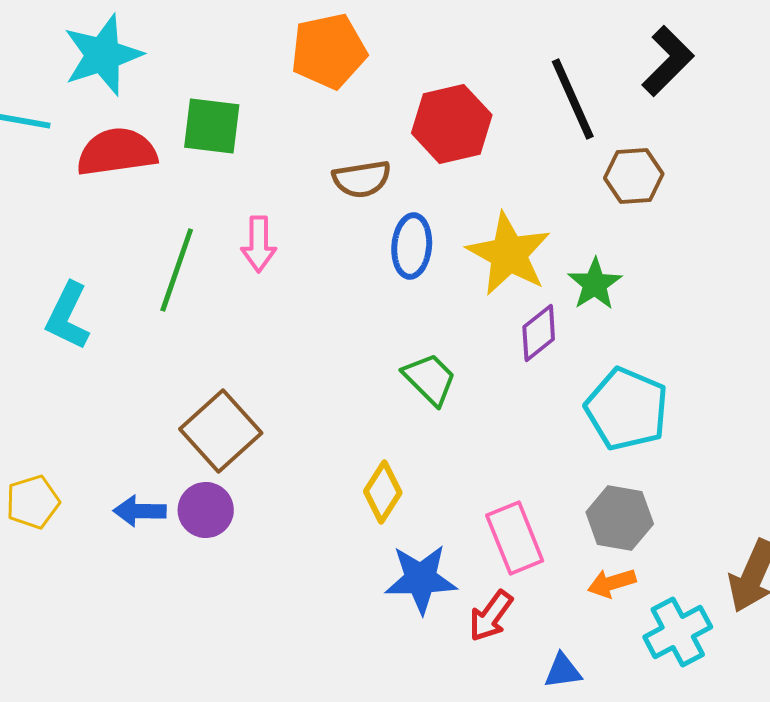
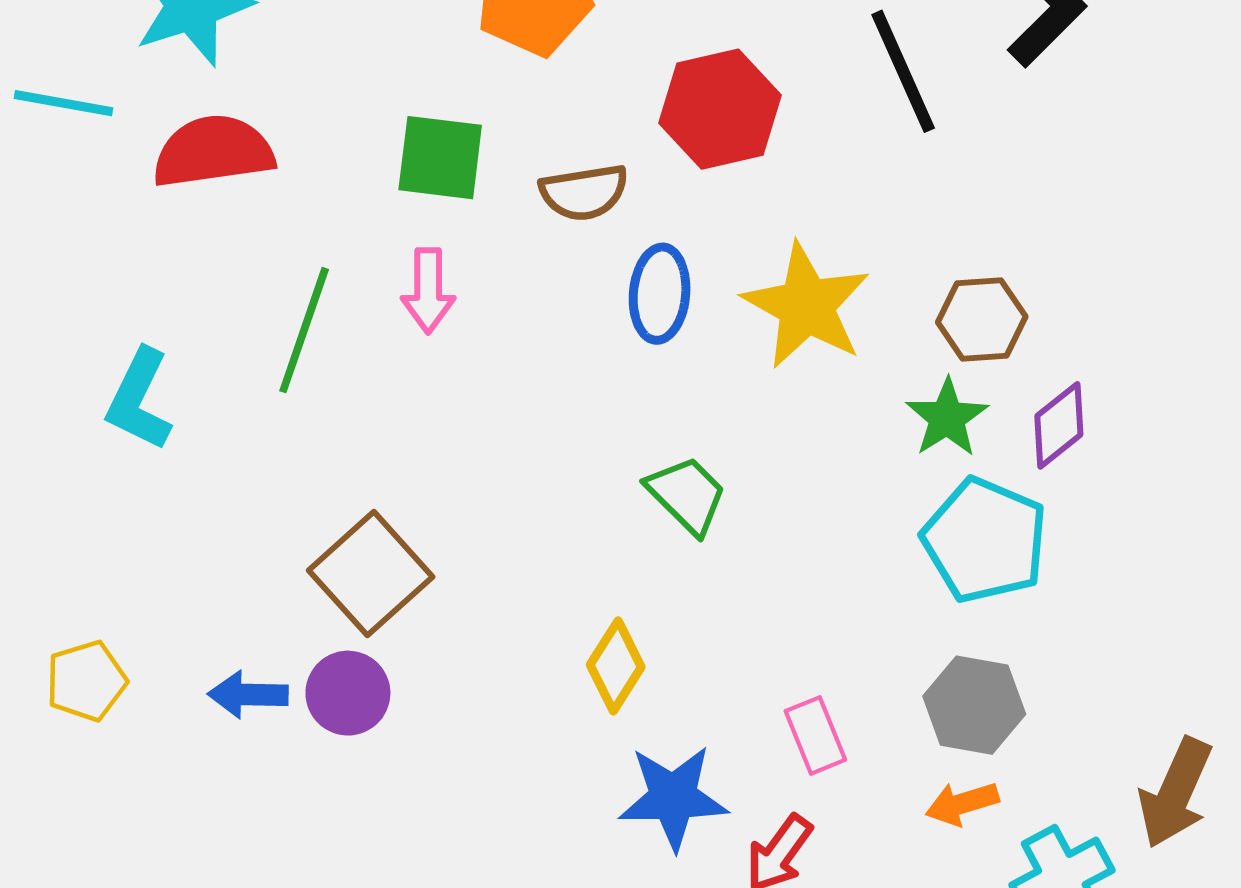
green square: (212, 126) -> (440, 158), moved
brown hexagon: (634, 176) -> (982, 319), moved
green star: (595, 284) -> (947, 418), moved
purple diamond: (539, 333) -> (1059, 425), moved
pink rectangle: (515, 538) -> (815, 735), size x0.7

